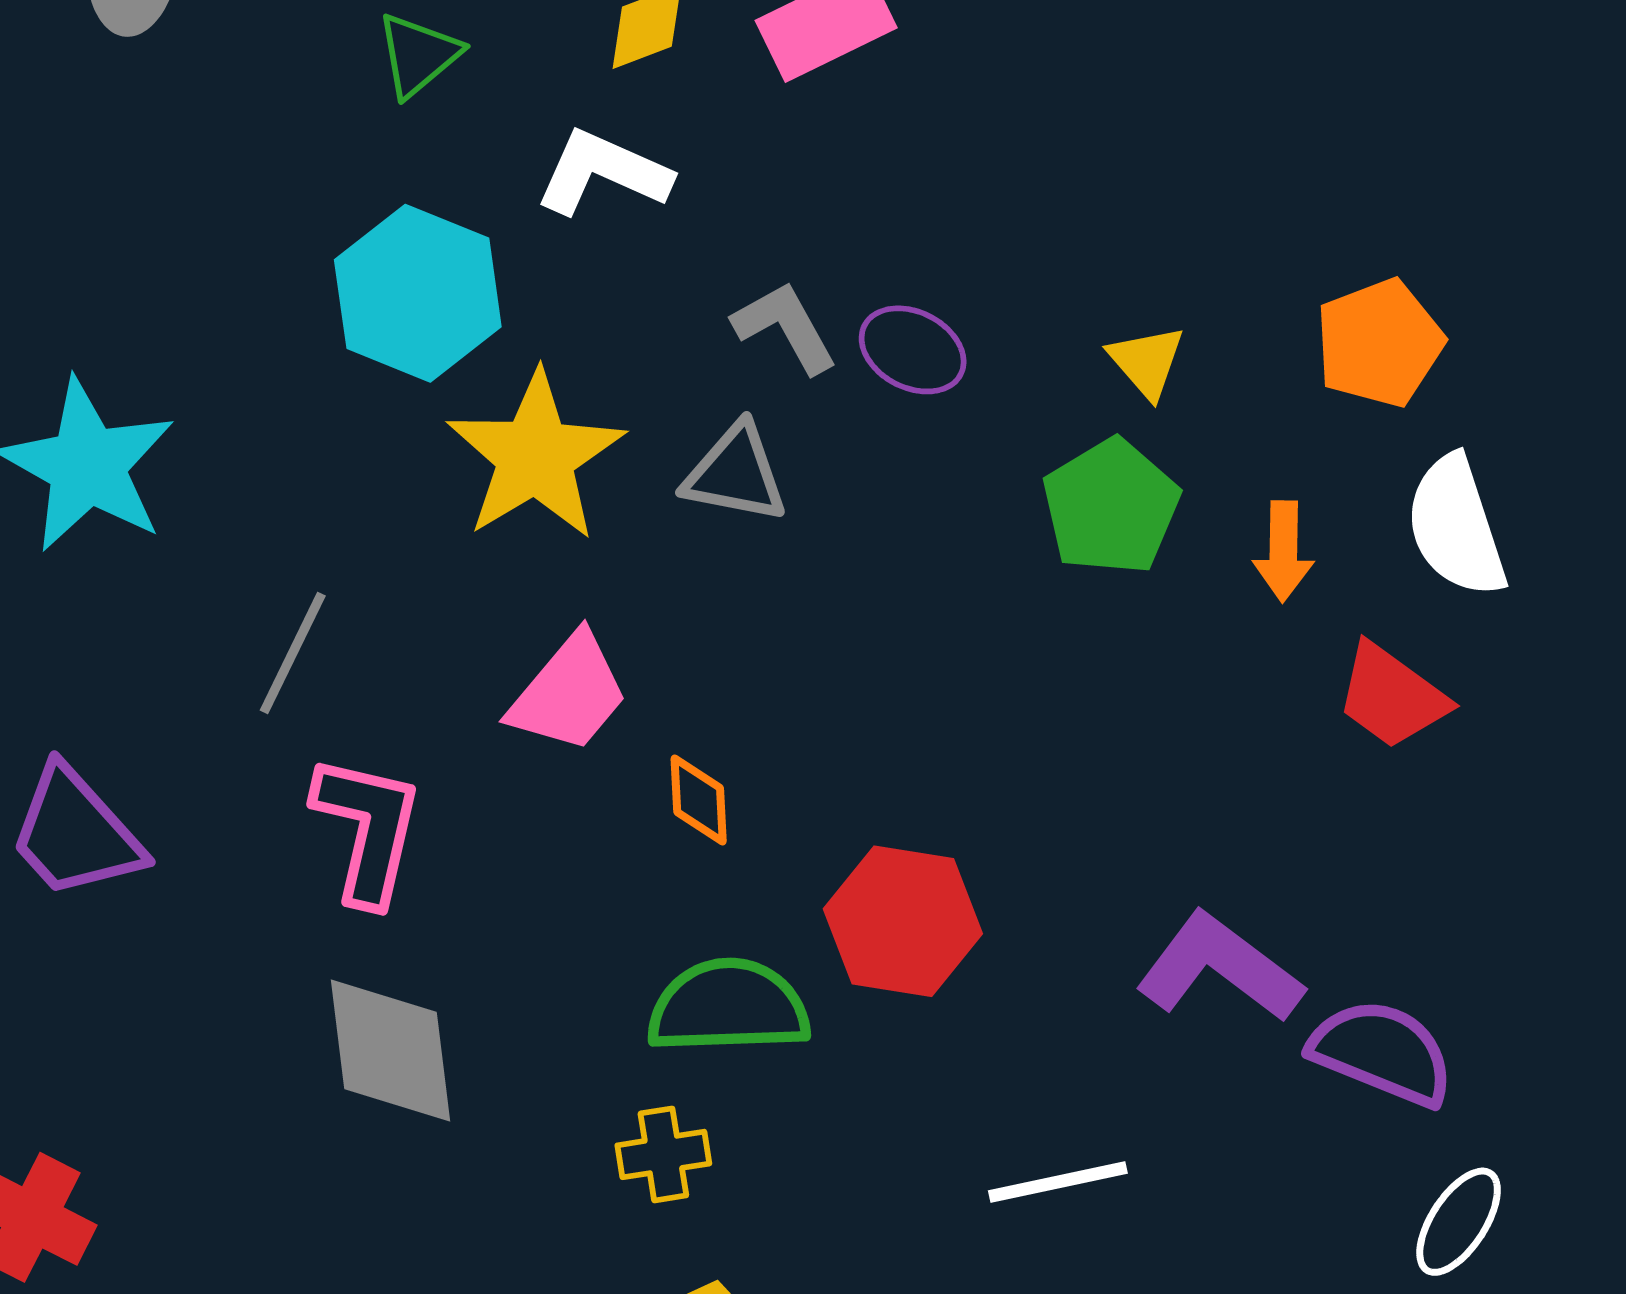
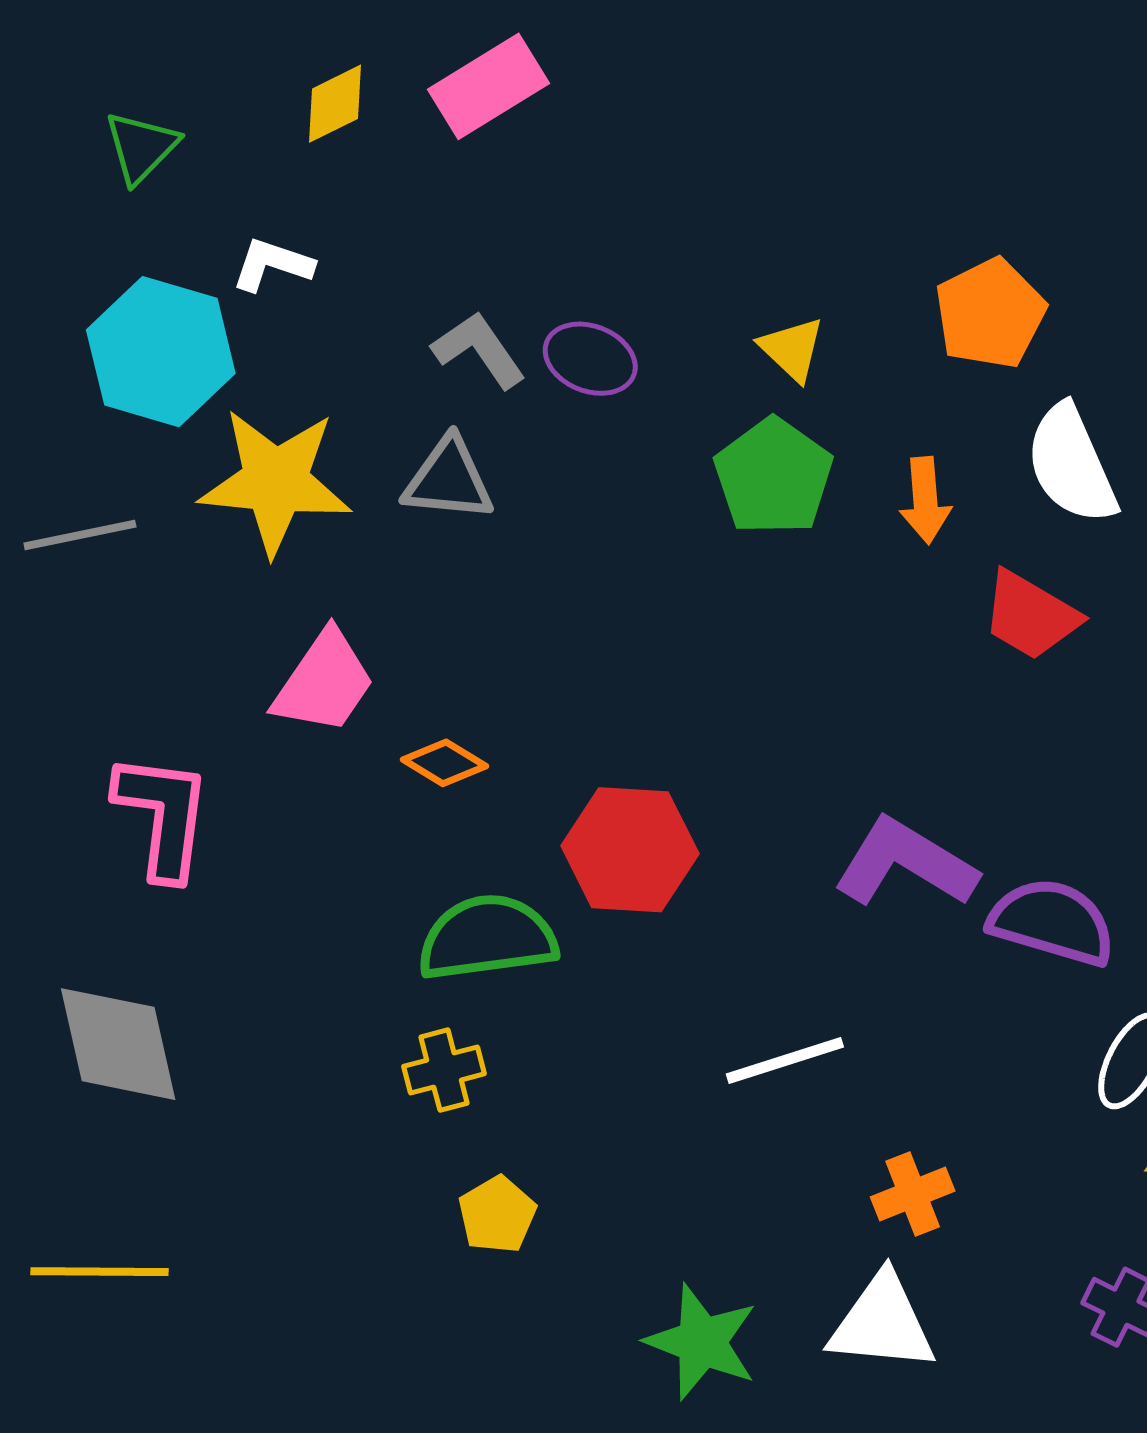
white L-shape: (603, 172) -> (272, 265), moved, size x0.7
yellow star: (535, 456) -> (275, 481), turned -30
gray line: (293, 653) -> (80, 535), moved, turned 58
orange diamond: (699, 800) -> (444, 763), turned -50
gray diamond: (390, 1051) -> (118, 1044), moved

